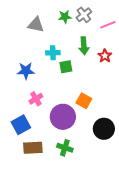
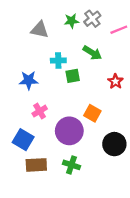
green arrow: (84, 46) -> (92, 53), turned -54
red star: (105, 56) -> (115, 81), moved
blue square: (21, 125) -> (23, 140), turned -30

